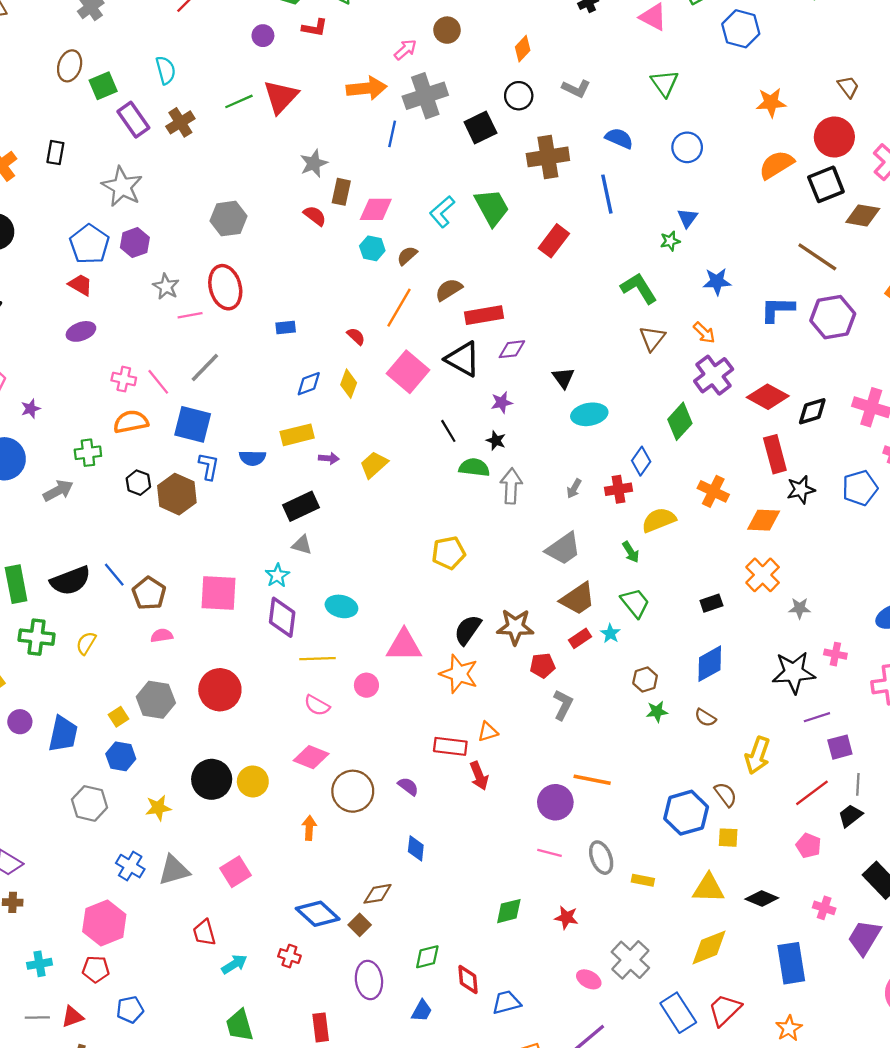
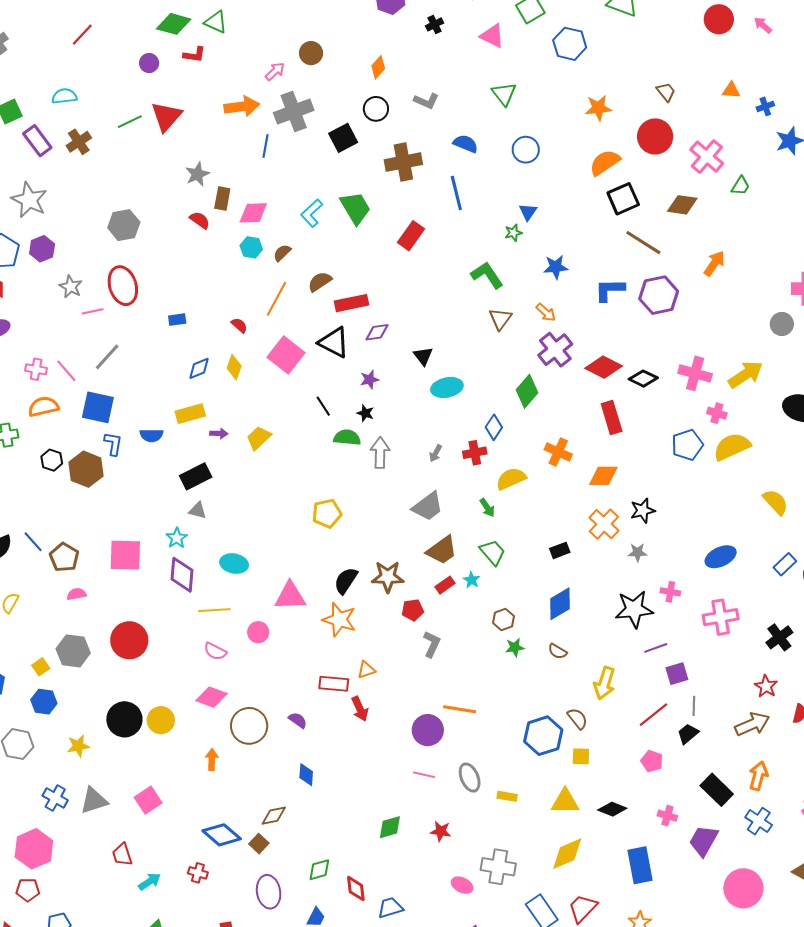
cyan semicircle: (166, 70) -> (64, 96), turned -80
black square: (826, 184) -> (623, 199), moved
black diamond: (812, 411) -> (643, 379), turned 44
black star: (801, 490) -> (643, 511), moved
gray cross: (630, 960) -> (498, 867), turned -32

